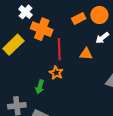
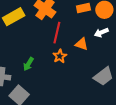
orange star: (56, 73) -> (60, 56), moved

